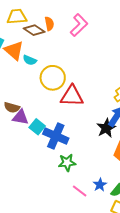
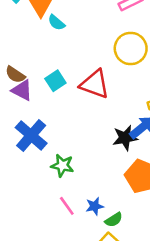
yellow circle: (53, 78) -> (131, 48), moved
cyan square: (37, 127) -> (55, 81), moved
blue cross: (56, 136) -> (31, 135), moved

